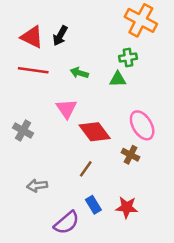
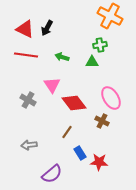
gray cross: (23, 130) -> (28, 100), moved
blue rectangle: (93, 205) -> (80, 153), moved

